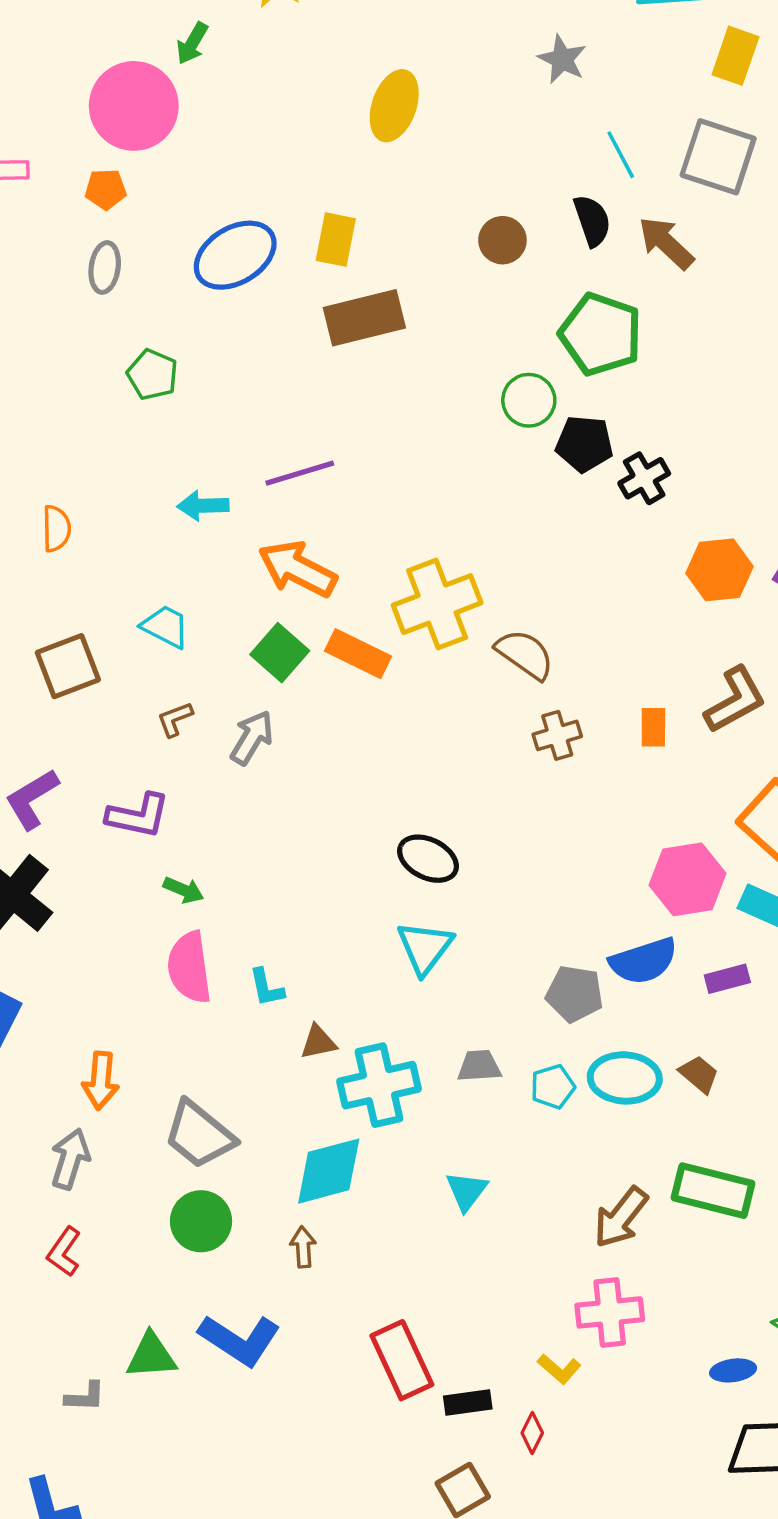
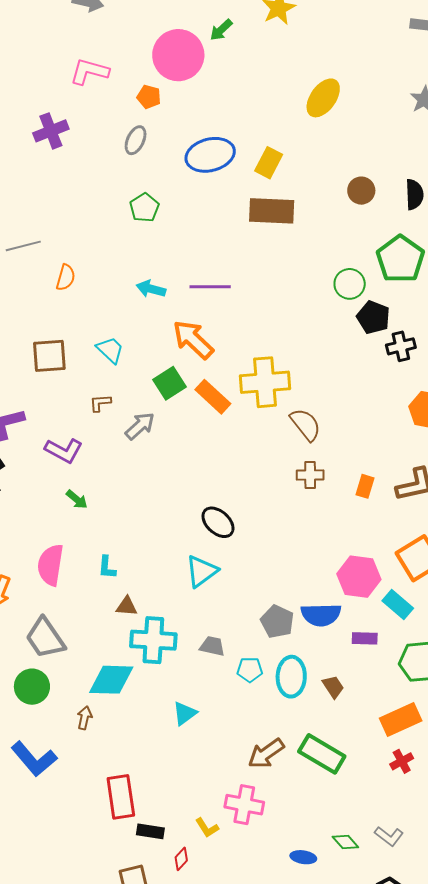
pink semicircle: (189, 967) -> (50, 565), moved
cyan ellipse: (625, 1078) -> (291, 677), turned 72

